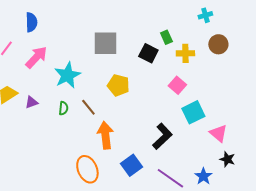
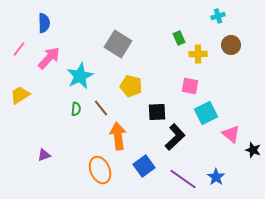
gray square: (105, 43) -> (118, 44), turned 32
black square: (148, 53) -> (157, 112), moved, turned -30
pink square: (177, 85) -> (190, 86), turned -30
purple triangle: (31, 102) -> (44, 155), moved
black star: (227, 159) -> (253, 150), moved

